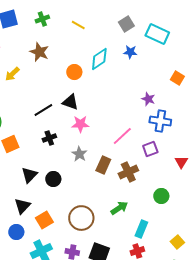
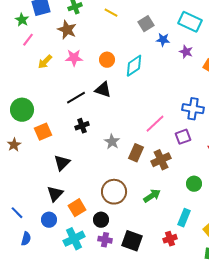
gray square: (126, 24) -> (146, 24), moved
brown star: (39, 52) -> (67, 30), moved
cyan diamond: (99, 59) -> (134, 66), moved
purple star: (148, 99) -> (186, 52), moved
pink star: (80, 124) -> (74, 58), moved
black circle: (53, 179) -> (101, 220), moved
brown circle: (81, 218) -> (114, 192), moved
cyan rectangle: (141, 229) -> (184, 218), moved

